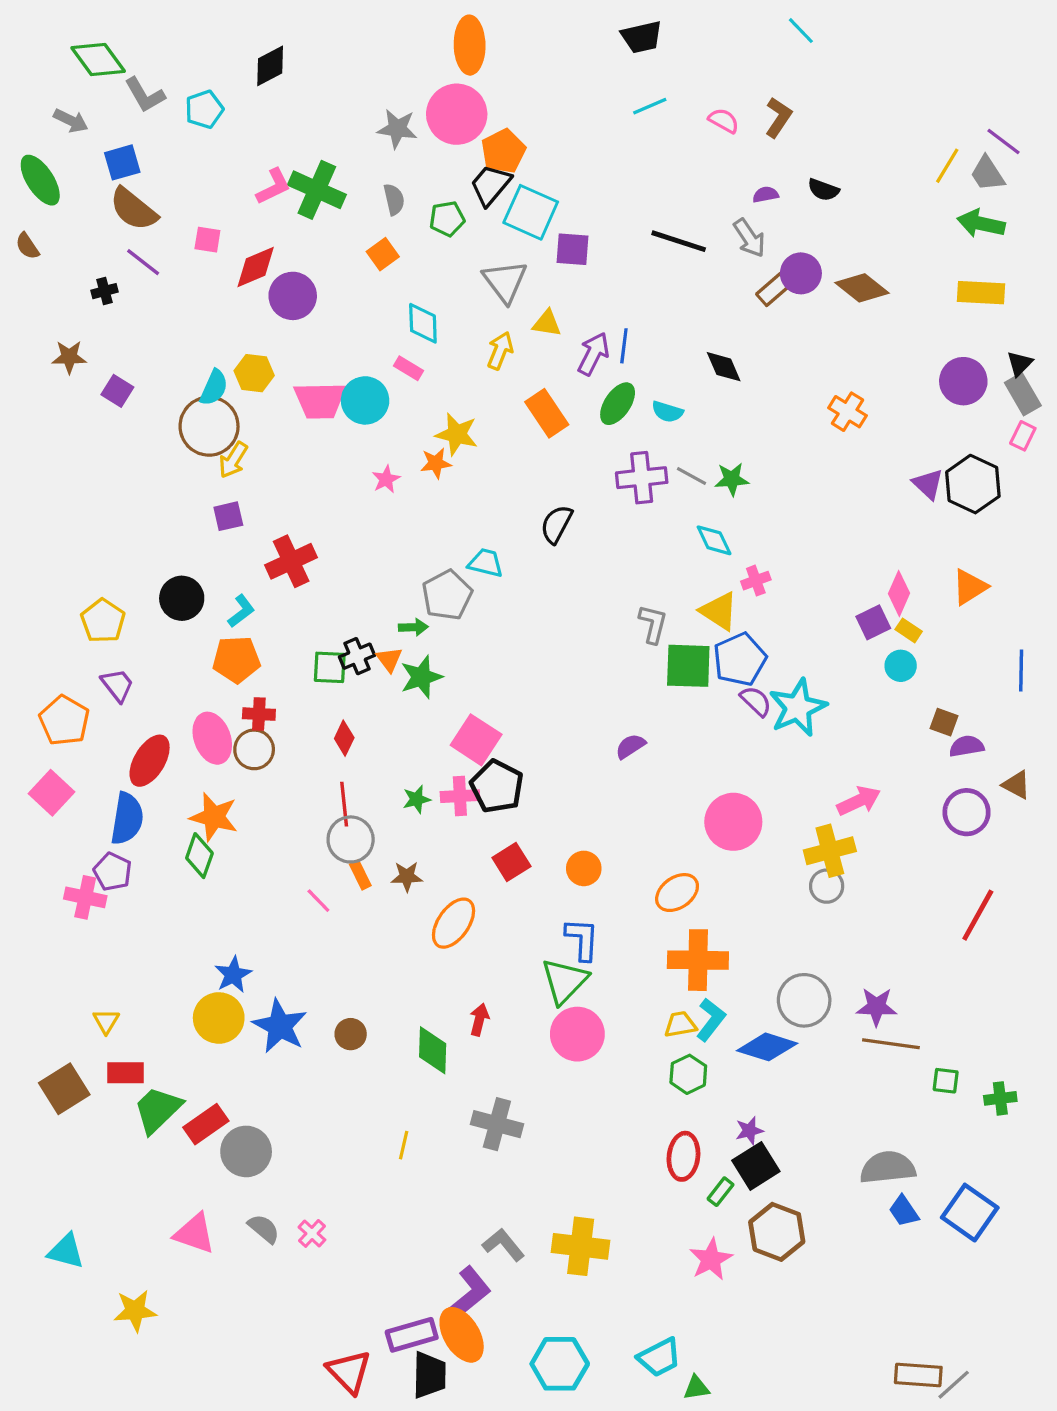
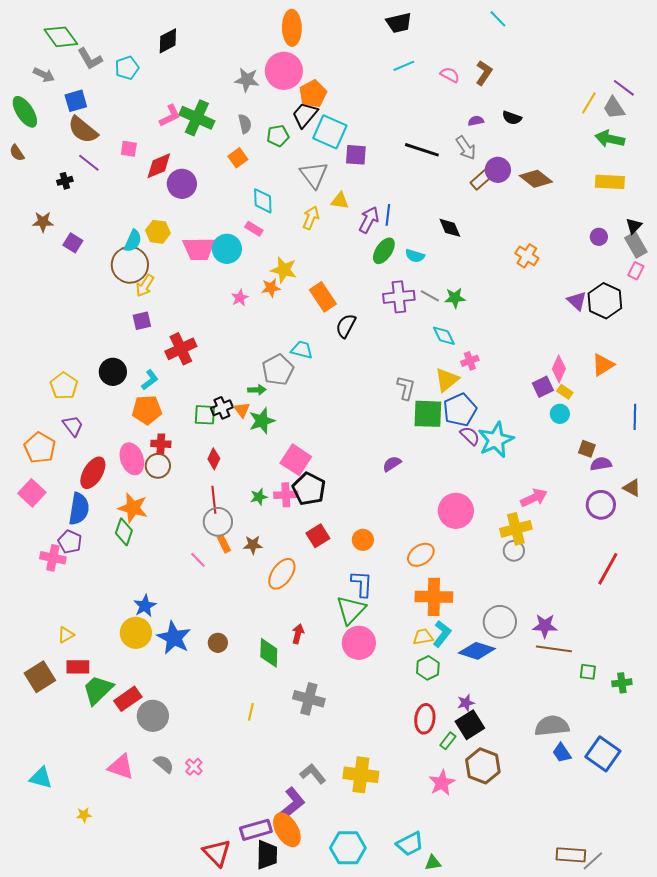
purple circle: (963, 381) -> (599, 237), size x0.6
orange rectangle: (547, 413) -> (323, 297), moved
yellow triangle: (719, 611) -> (447, 380), turned 48
yellow triangle: (106, 1021) -> (66, 635), turned 30
yellow star: (135, 1311) -> (84, 815), size x0.6

